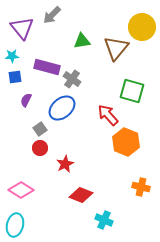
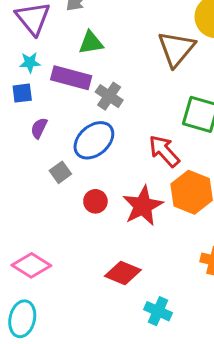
green triangle: (82, 41) -> (91, 43), moved
cyan star: (12, 56) -> (30, 63), moved
red circle: (40, 148) -> (95, 201), moved
red star: (65, 164) -> (143, 206), moved, size x1.5

